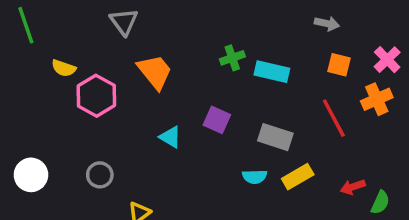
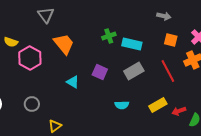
gray rectangle: (275, 137) -> (134, 71), moved, turned -48
yellow rectangle: (298, 177) -> (158, 105), moved

